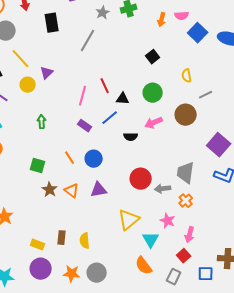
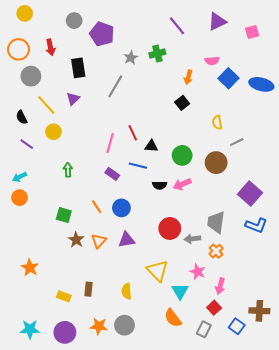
orange arrow: (162, 20) -> (188, 77), moved
purple triangle: (47, 73) -> (73, 99), moved
green circle: (153, 93) -> (182, 155), moved
blue line: (110, 118) -> (138, 166), turned 54
pink arrow: (154, 123) -> (182, 184), moved
orange triangle: (72, 191) -> (99, 241), turned 35
yellow triangle: (129, 220) -> (157, 271), turned -35
yellow semicircle: (85, 241) -> (127, 291), moved
purple circle: (41, 269) -> (65, 332), moved
blue square: (206, 274) -> (237, 326), turned 35

